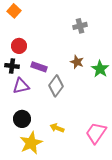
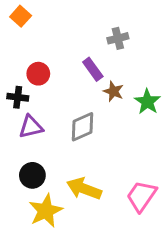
red circle: (19, 46) -> (38, 74), moved
purple rectangle: (39, 67) -> (93, 69), moved, turned 35
gray diamond: (56, 86) -> (82, 127), turned 30
yellow arrow: (57, 128) -> (84, 189), size x1.6

